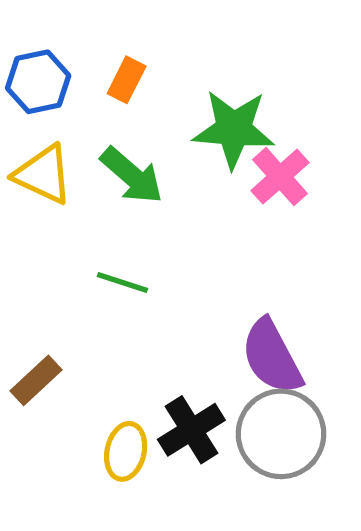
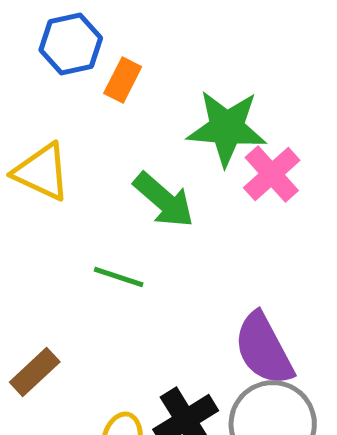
blue hexagon: (38, 82) -> (71, 44), moved
green arrow: (132, 175) -> (164, 200), moved

